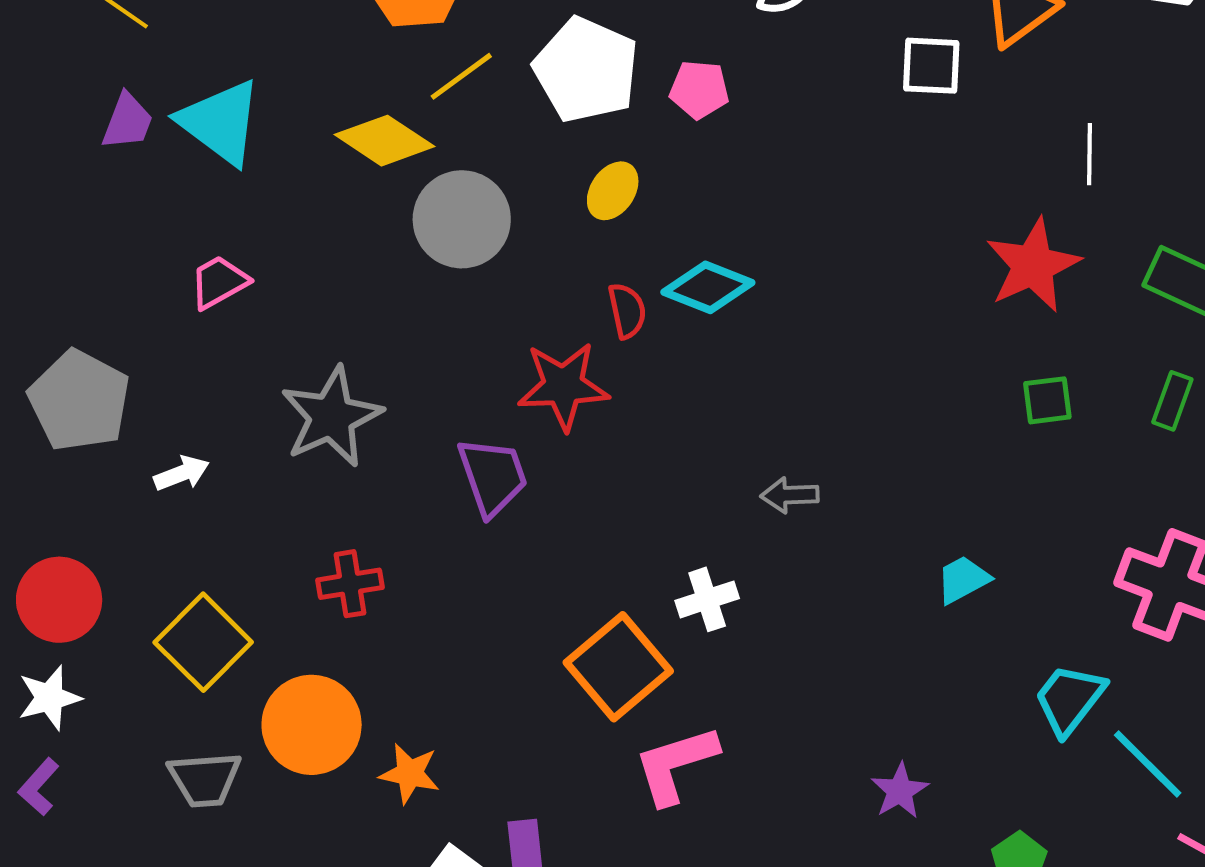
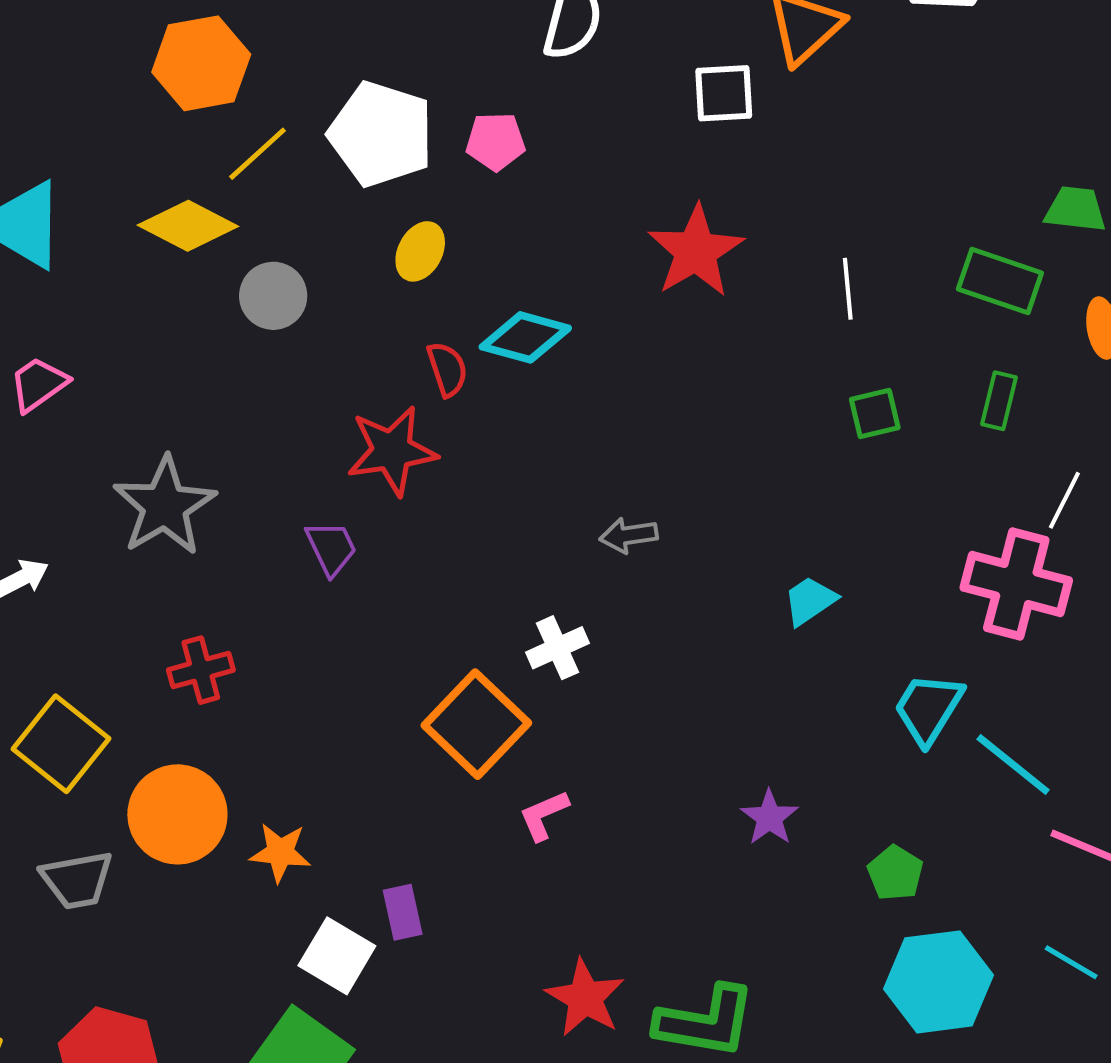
white line: (1090, 154) -> (848, 289), moved
gray circle: (462, 219) -> (273, 296), size x0.7
red star: (1033, 265) -> (696, 251), moved
purple trapezoid: (493, 476) -> (331, 548), size x0.7
pink L-shape: (676, 765) -> (544, 815), size x0.6

